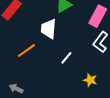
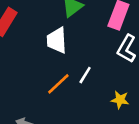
orange line: (26, 51) -> (58, 84), moved

